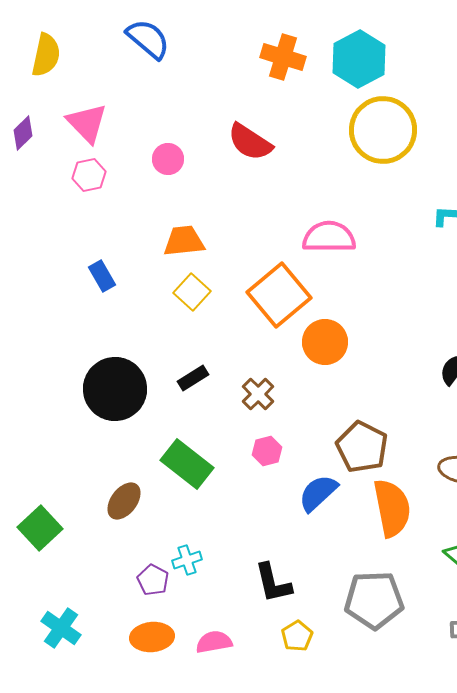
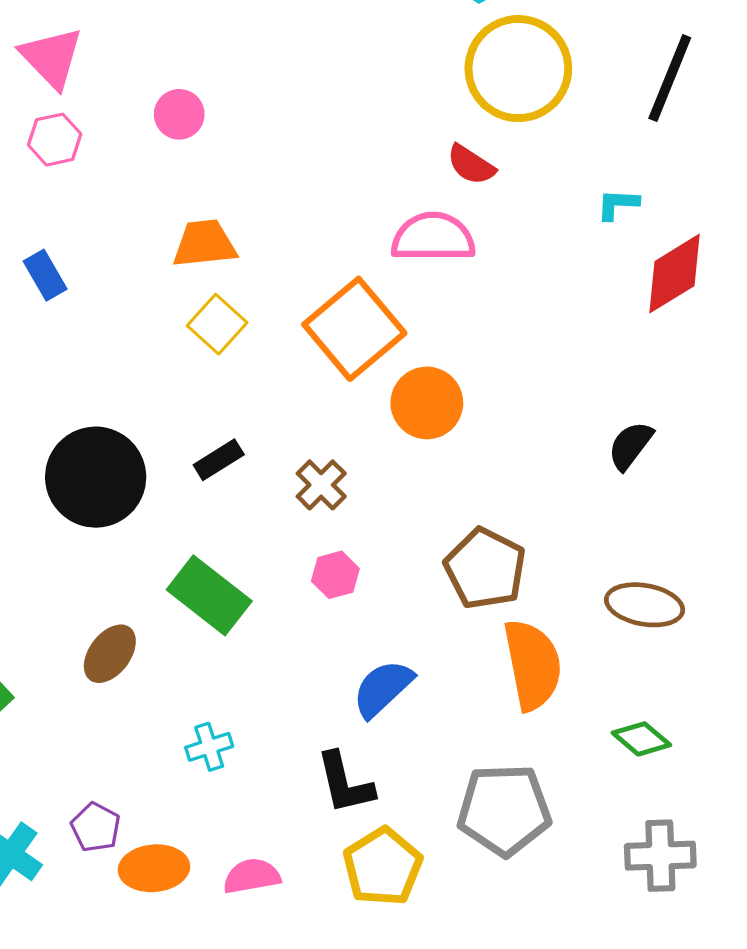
red semicircle: (250, 142) -> (471, 165), moved, size x0.7
blue rectangle: (102, 276) -> (45, 275), moved
blue semicircle: (318, 493) -> (383, 688), moved
purple pentagon: (153, 580) -> (96, 827), moved
yellow pentagon: (297, 636) -> (383, 867), size x1.6

